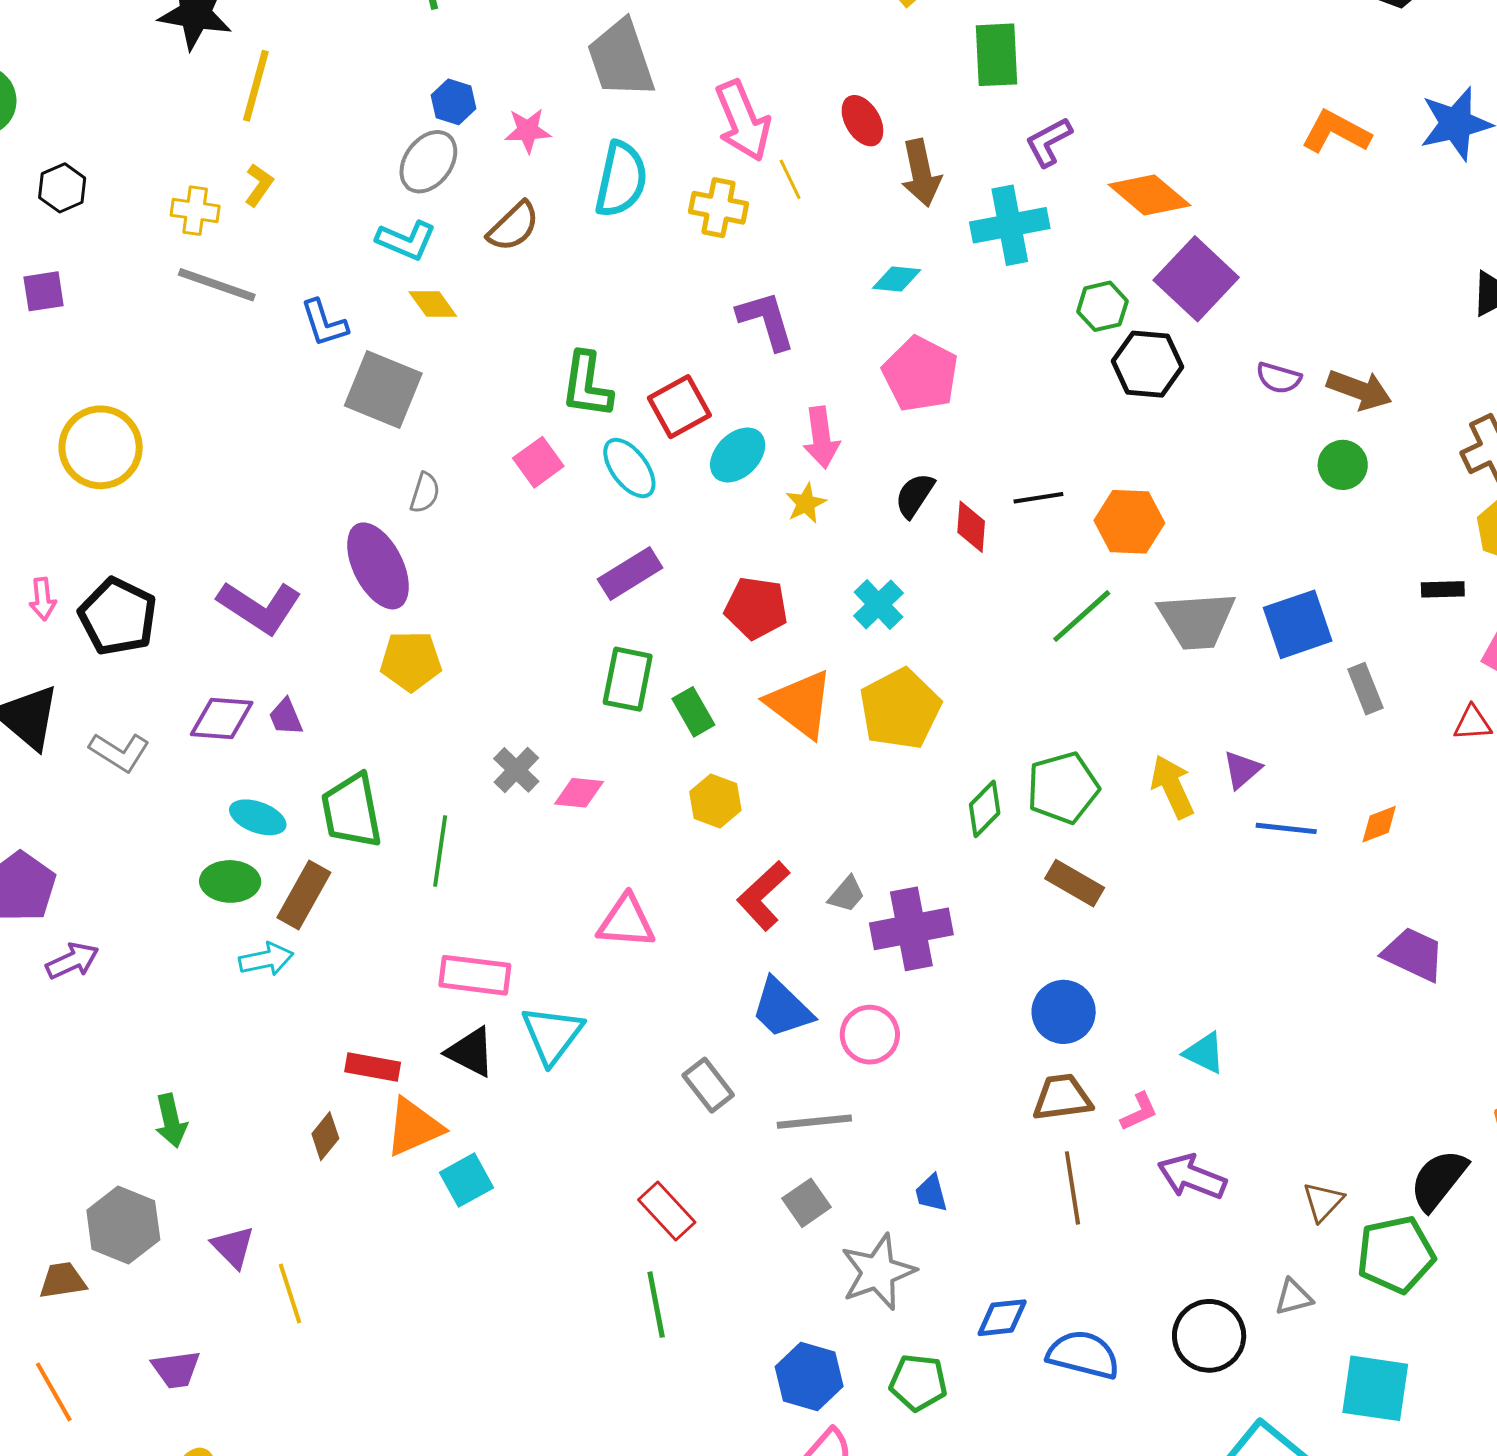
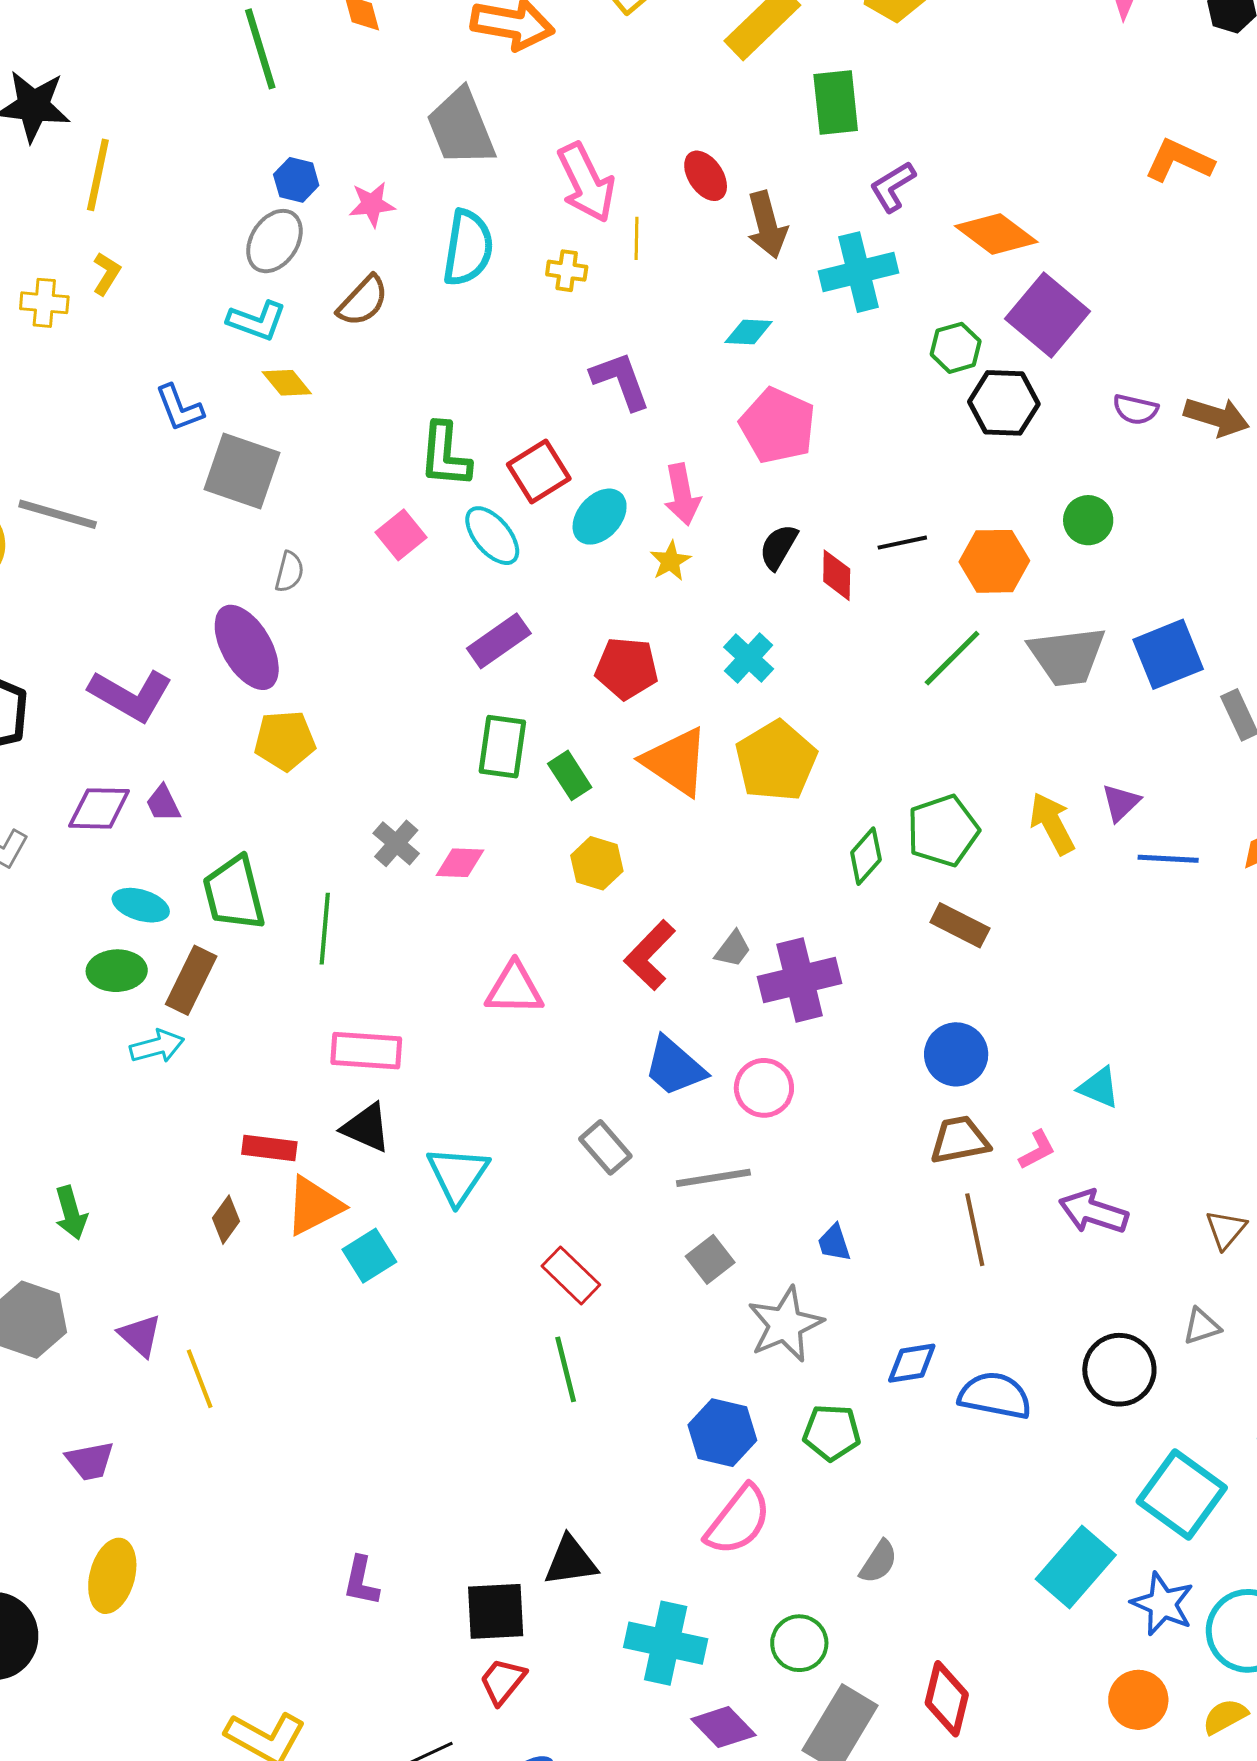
yellow line: (790, 179) -> (637, 238), turned 30
yellow cross: (719, 208) -> (567, 271), size x0.7
gray line: (217, 285) -> (58, 514), moved
green circle: (1343, 465) -> (1088, 520), moved
cyan triangle: (552, 1035) -> (458, 1175), moved

